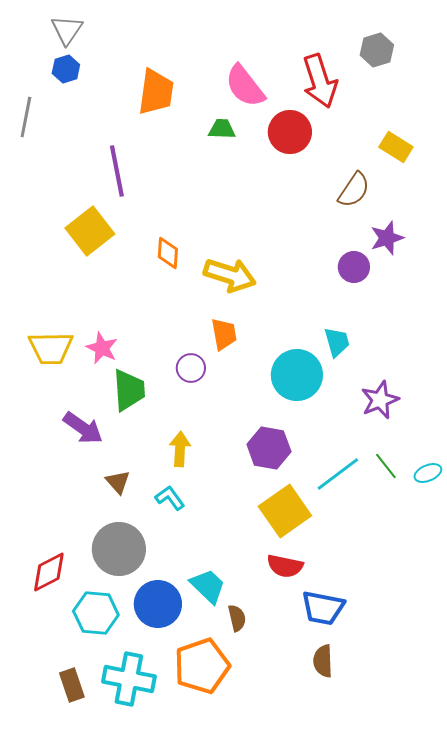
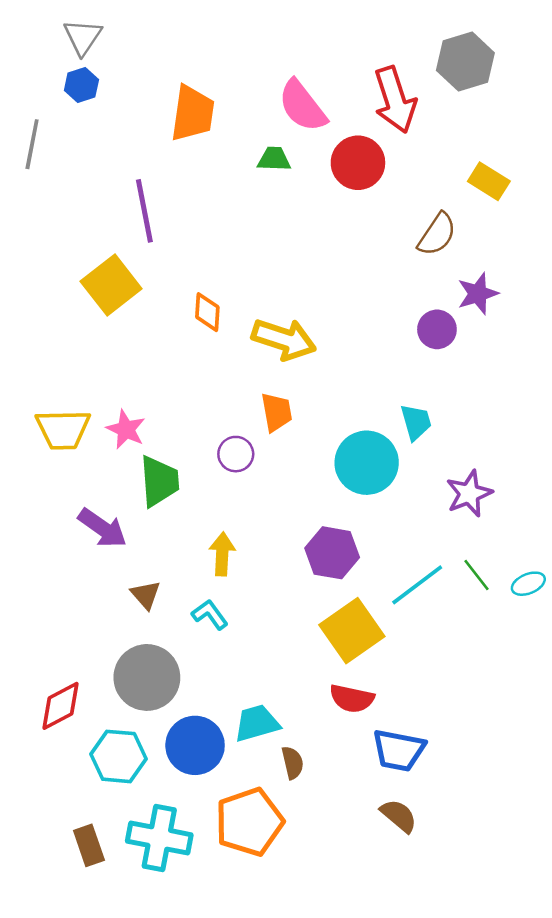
gray hexagon: (377, 50) -> (465, 62), size x1.4
cyan trapezoid: (208, 586) -> (257, 723), turned -60
brown semicircle: (323, 661) -> (399, 816), turned 132

